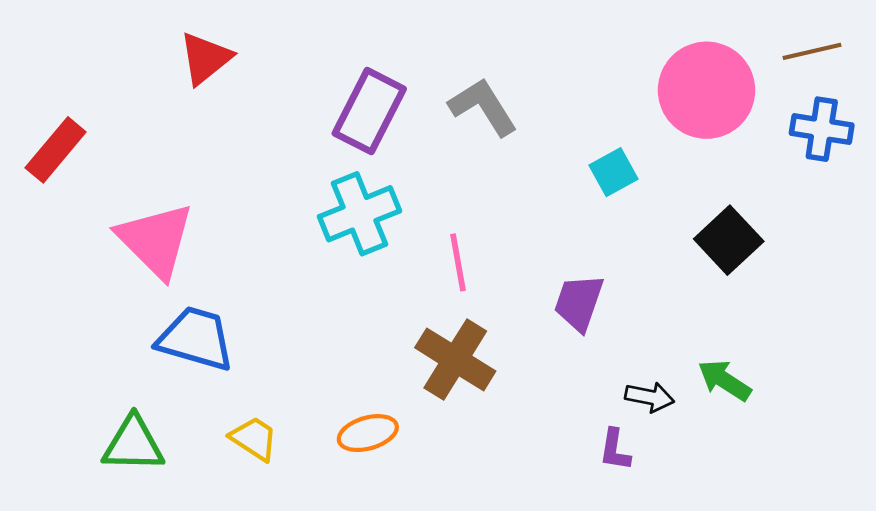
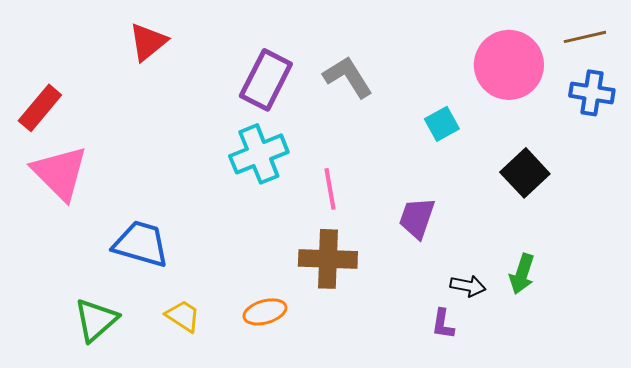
pink triangle: (155, 240) -> (60, 173), moved
brown cross: (455, 359) -> (328, 259), turned -30
green arrow: (725, 380) -> (522, 274), turned -105
green triangle: (133, 444) -> (96, 320), turned -42

